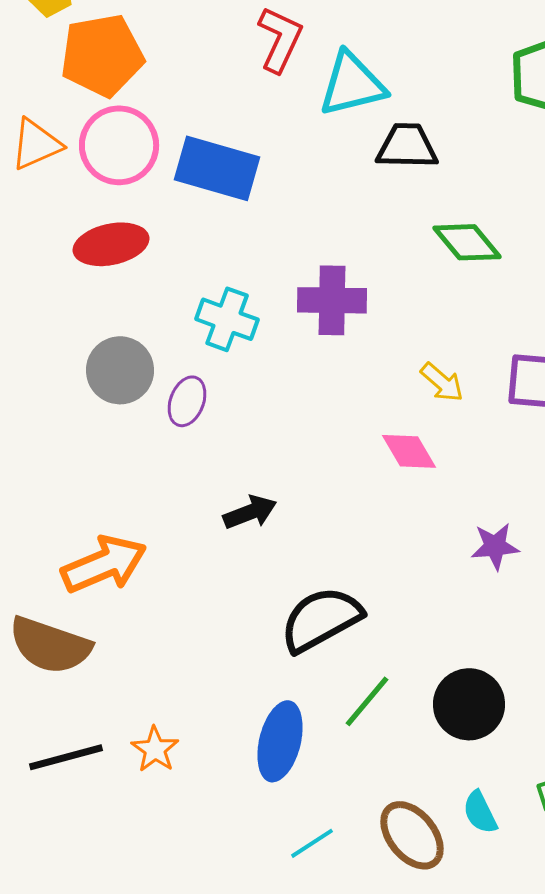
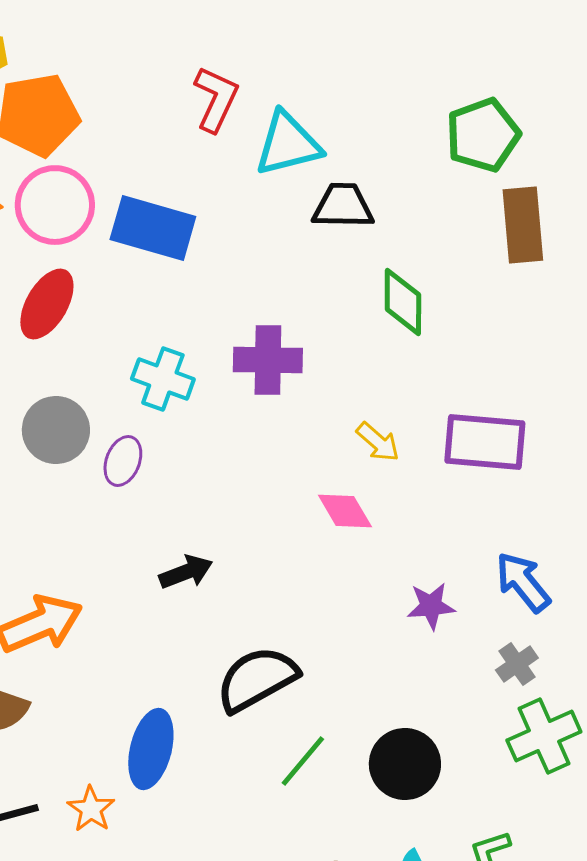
green diamond: (467, 242) -> (403, 302), turned 40
red ellipse: (111, 244) -> (47, 304), turned -48
blue ellipse: (280, 741) -> (151, 749), moved

